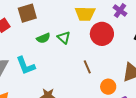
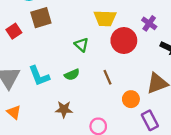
purple cross: (120, 11) -> (149, 23), moved
green semicircle: (43, 38) -> (72, 75), moved

